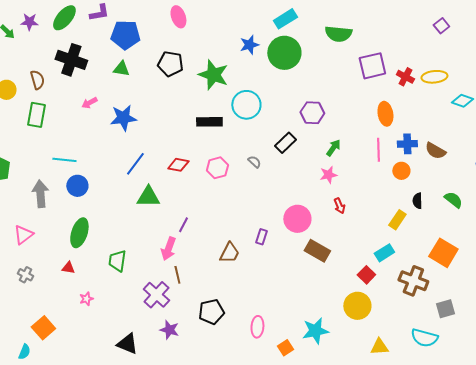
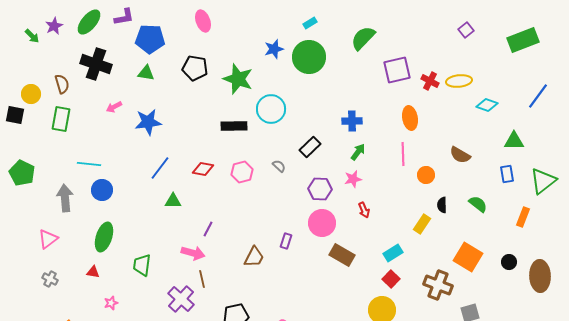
cyan rectangle: (285, 19) -> (310, 23), size x0.6
purple star: (29, 22) -> (54, 26), turned -30
green semicircle: (338, 34) -> (363, 38), turned 128
purple hexagon: (312, 113) -> (320, 189), moved
blue cross: (407, 144) -> (352, 121), moved
green triangle: (148, 197) -> (173, 201), size x0.7
pink arrow: (168, 249) -> (193, 253), turned -95
cyan rectangle: (384, 253) -> (393, 253), moved

